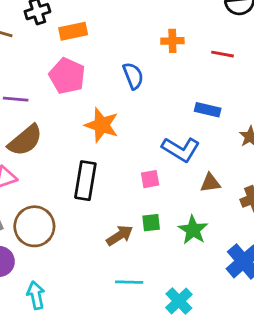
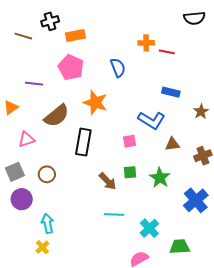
red line: (223, 54) -> (167, 52), moved
brown semicircle: (25, 140) -> (57, 116), moved
brown circle: (34, 226) -> (47, 174), size x0.6
brown arrow: (120, 235) -> (108, 181), turned 78

